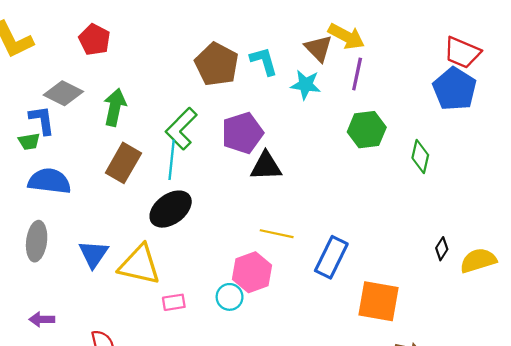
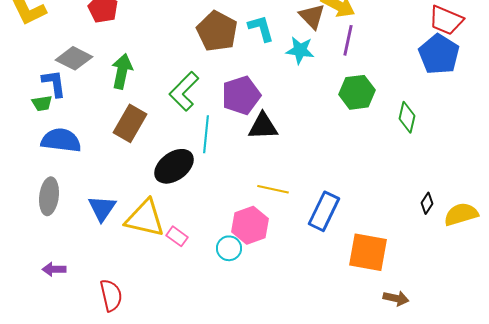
cyan line: (172, 160) -> (206, 134), moved
pink rectangle: (174, 302) -> (177, 236), moved, turned 45

